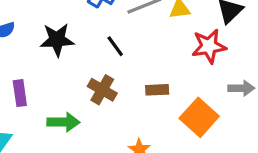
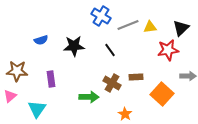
brown cross: (102, 90) -> (112, 83), moved
green arrow: (63, 122) -> (89, 97), moved

